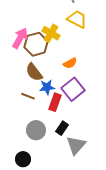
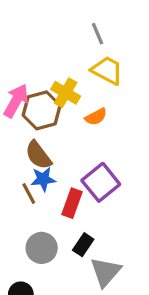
orange semicircle: (70, 63) -> (96, 117), moved
blue star: (47, 87) -> (43, 179), moved
brown line: (28, 96) -> (29, 194), turned 40

